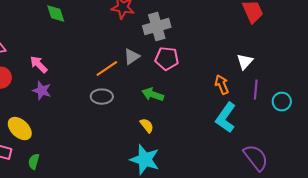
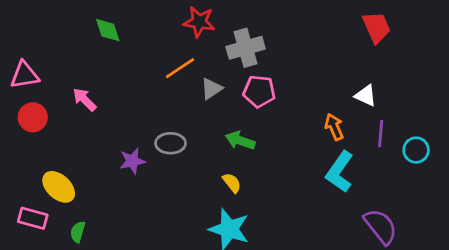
white triangle: (245, 62) -> (366, 95), turned -48
orange line: (107, 69) -> (180, 68), moved
purple star: (42, 91) -> (132, 161), moved, turned -30

